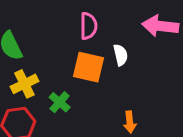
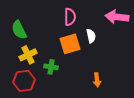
orange square: (89, 67) -> (70, 44), turned -30
green cross: (60, 102) -> (51, 67), turned -32

